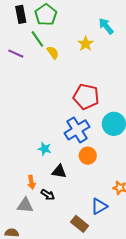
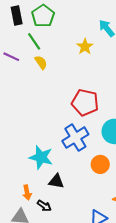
yellow semicircle: (53, 53) -> (41, 62), moved
cyan star: (45, 149) -> (41, 157), size x1.6
orange circle: (88, 156) -> (100, 164), moved

